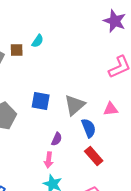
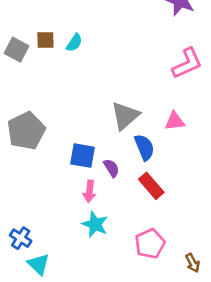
cyan semicircle: (38, 41) -> (74, 43), moved
blue square: (41, 101) -> (83, 156), moved
purple semicircle: (57, 139) -> (111, 168), moved, turned -56

